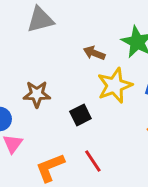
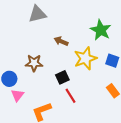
brown arrow: (94, 53) -> (61, 41), moved
red line: (93, 161) -> (71, 96), moved

